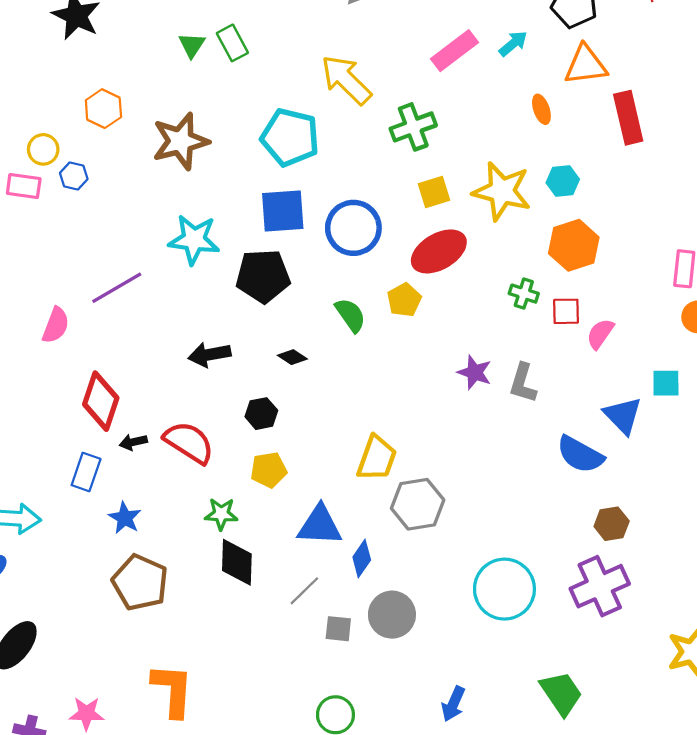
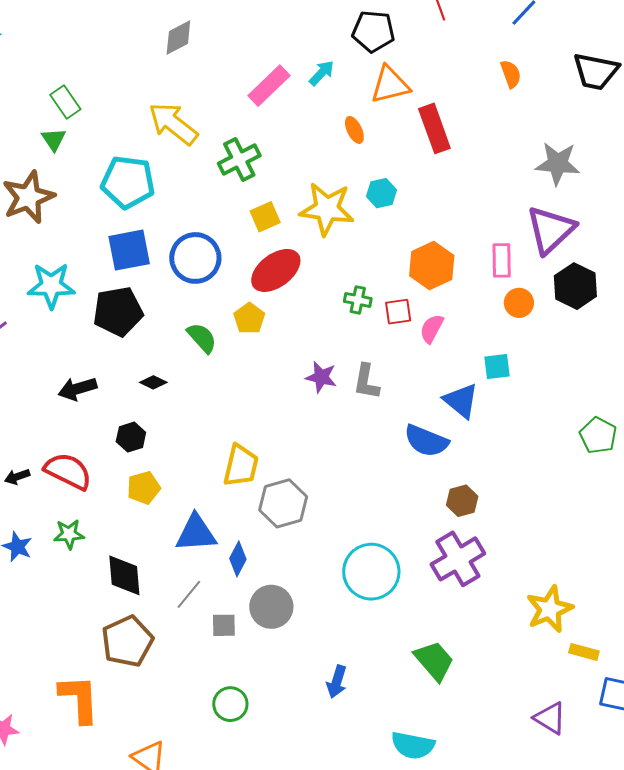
green triangle: (192, 45) -> (54, 139), moved
orange hexagon: (574, 245) -> (432, 266), moved
green star: (221, 514) -> (69, 534), moved
brown pentagon: (140, 583) -> (127, 641), moved, turned 30

